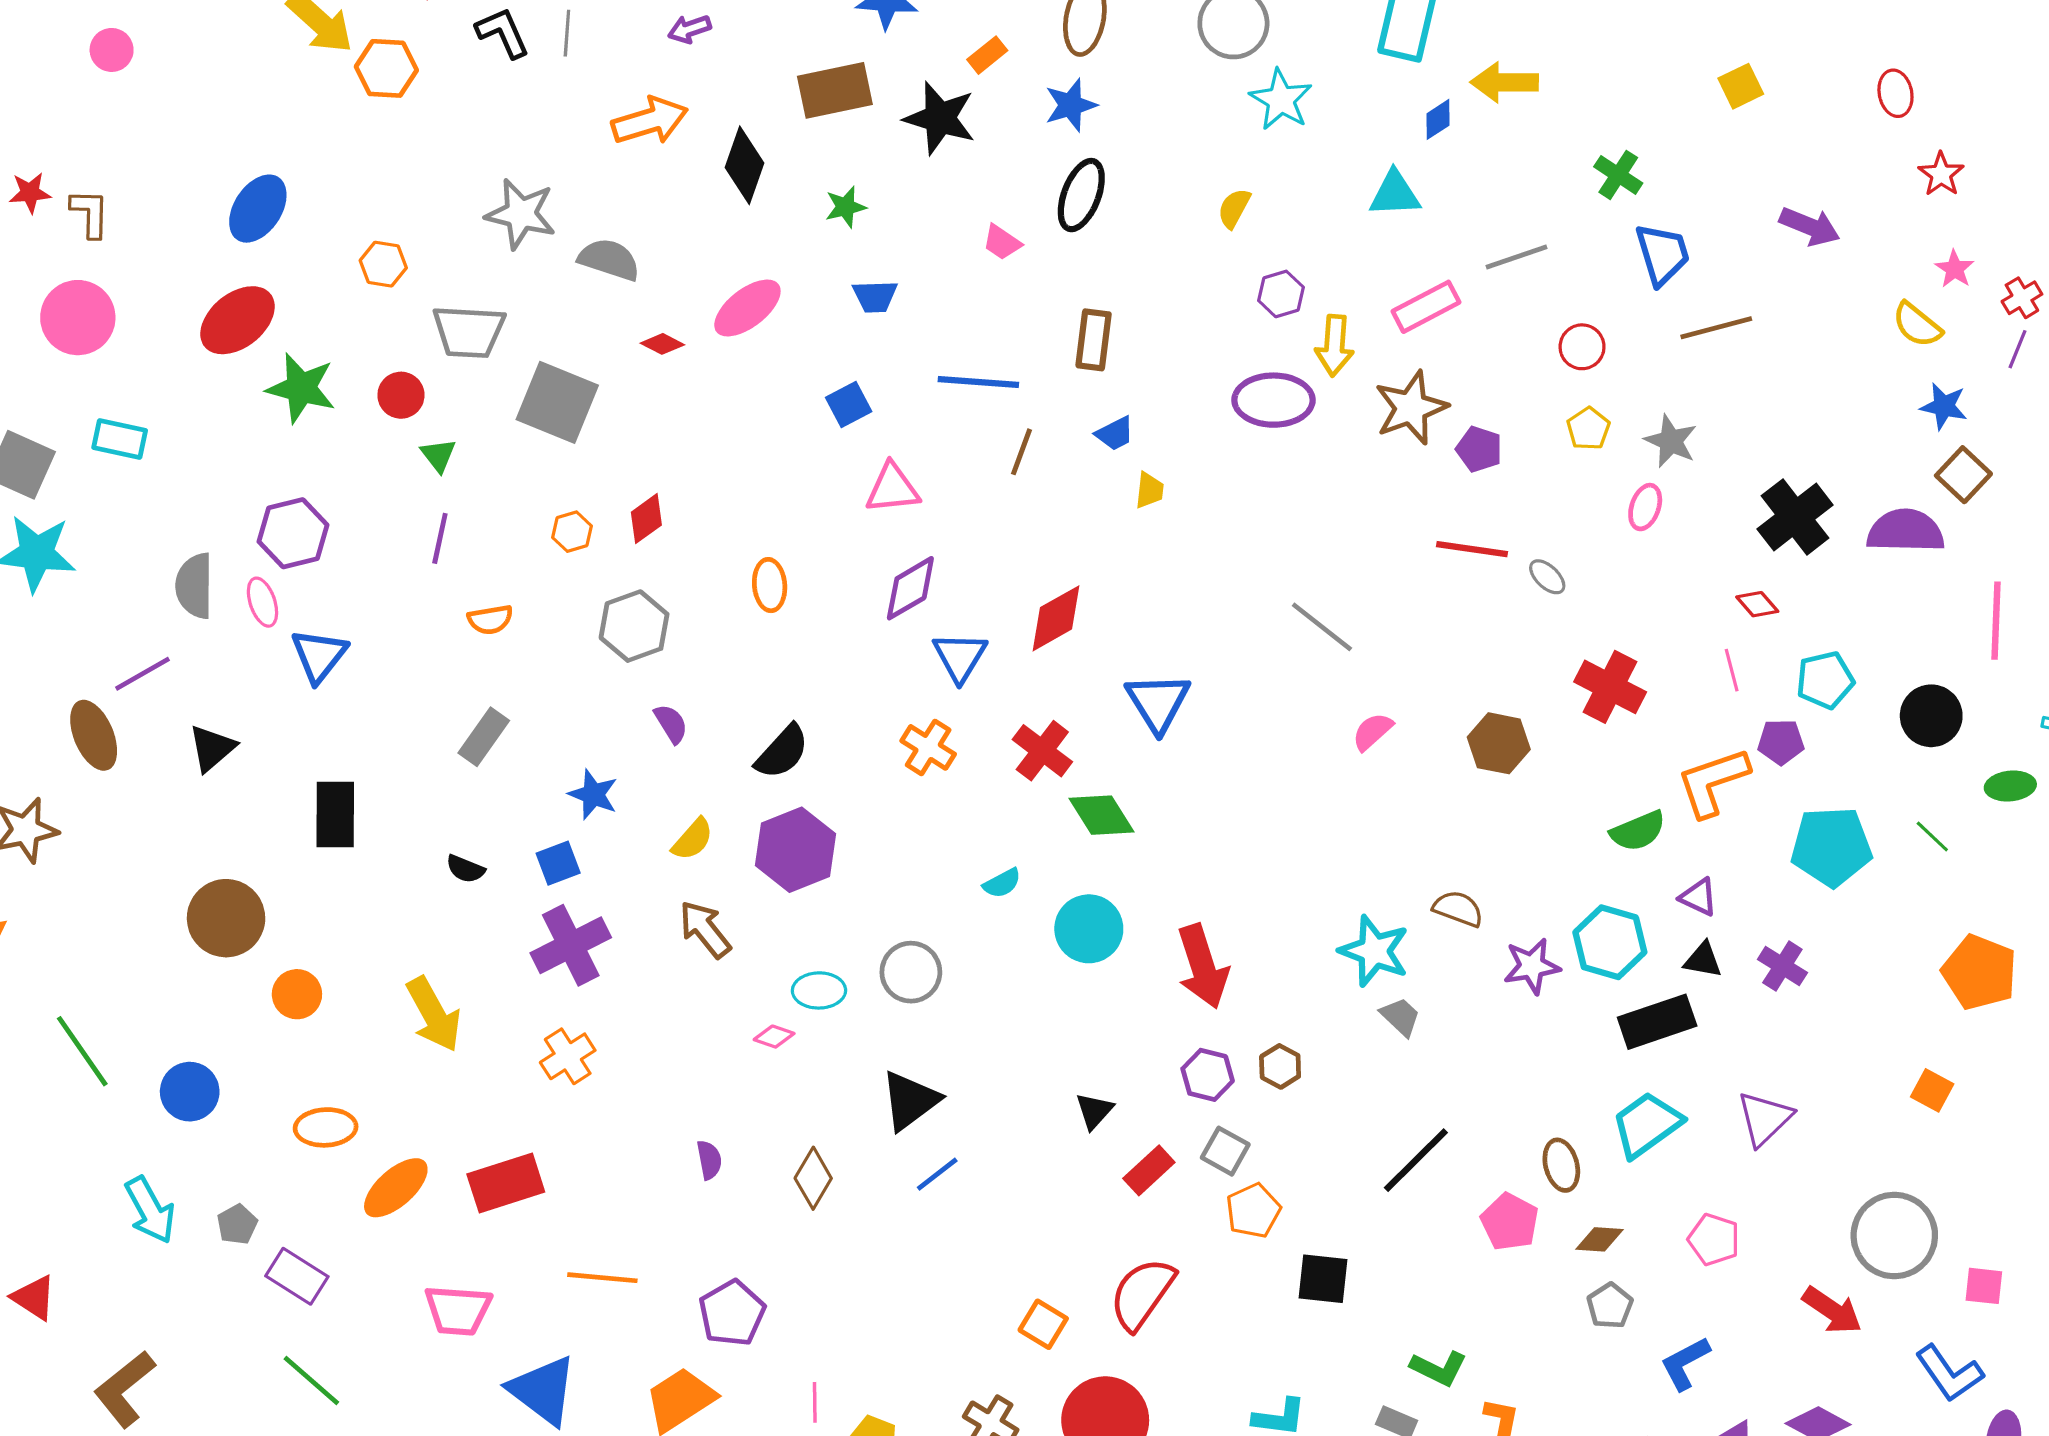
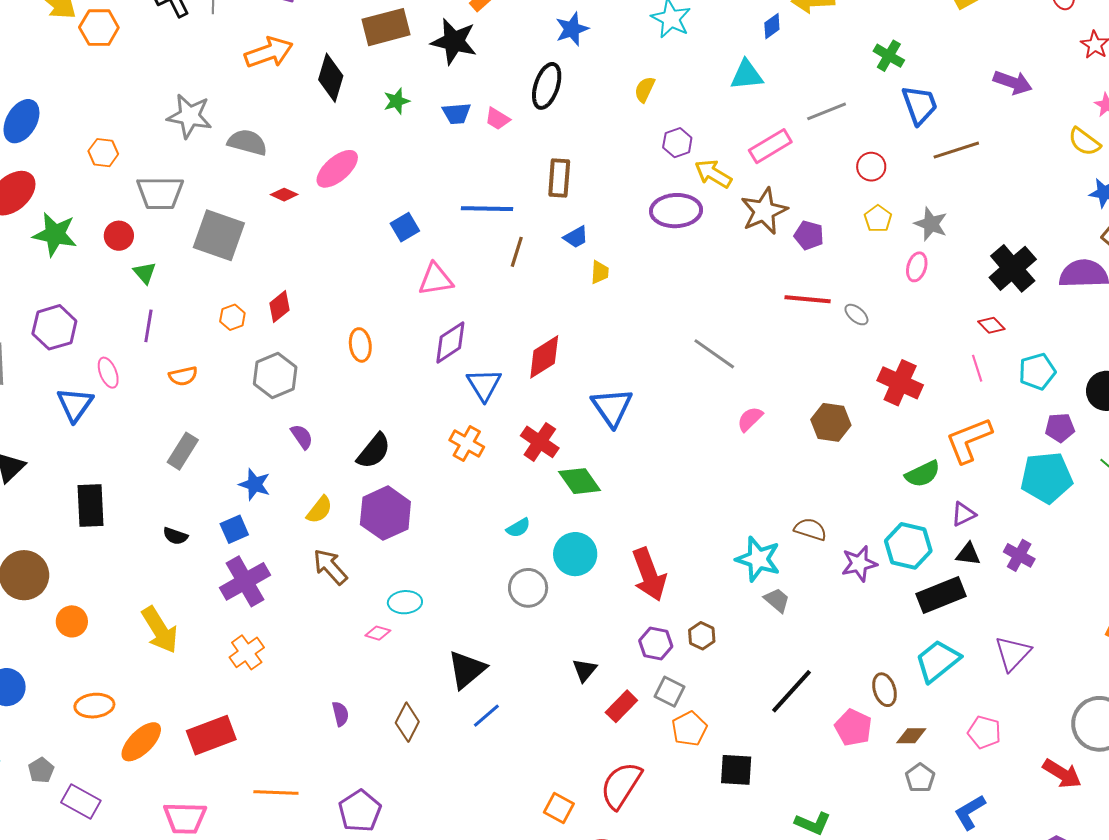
blue star: (1071, 105) -> (572, 29), moved
blue trapezoid: (875, 296) -> (457, 113), moved
yellow arrow: (1335, 346) -> (713, 174), turned 120
pink ellipse: (262, 602) -> (108, 373), moved
purple pentagon: (1781, 742) -> (1060, 428), moved
purple triangle: (1699, 897) -> (963, 514), turned -48
gray circle: (911, 972) -> (528, 588), moved

